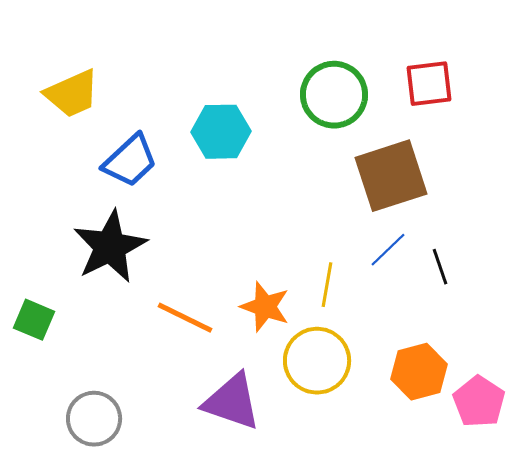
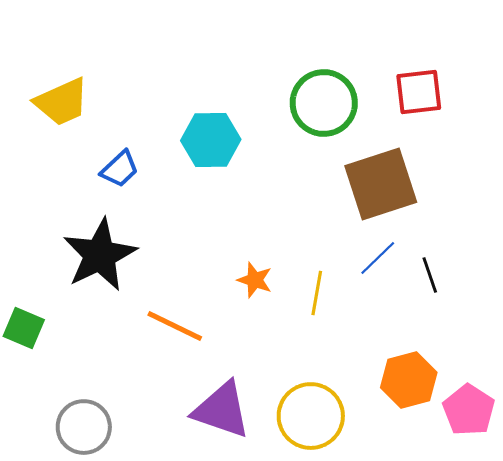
blue trapezoid: (130, 161) -> (120, 169), size x0.7
orange star: (265, 307) -> (255, 280), moved, size x0.7
yellow circle: (317, 361) -> (311, 416), moved

